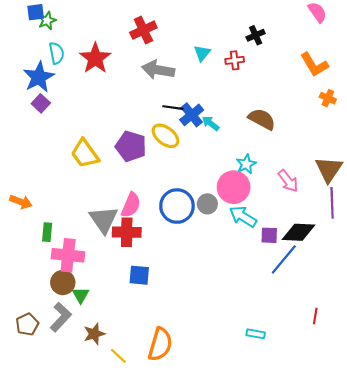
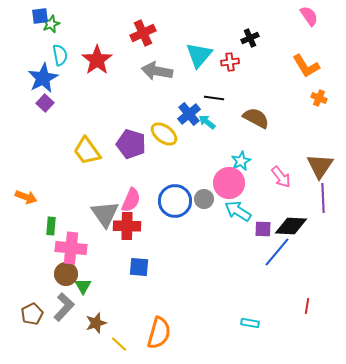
cyan triangle: (202, 53) -> (199, 55), size x1.6
black line: (173, 108) -> (214, 98), moved

